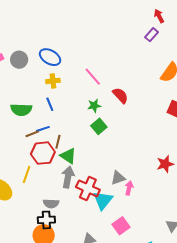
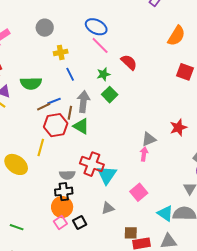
blue ellipse: (50, 57) -> (96, 27), moved
gray circle: (19, 60) -> (45, 28), moved
blue line: (50, 104) -> (70, 74), moved
gray arrow: (68, 177) -> (83, 102), moved
gray triangle: (118, 178) -> (149, 139), moved
red cross: (88, 188) -> (92, 164), moved
cyan triangle: (103, 200) -> (107, 175), moved

